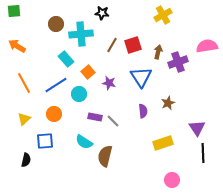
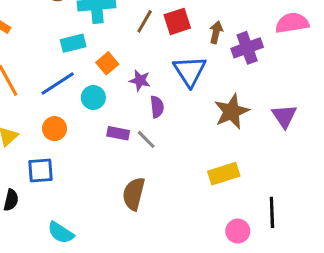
cyan rectangle: (66, 59) -> (73, 43), turned -63
brown star: (168, 103) -> (232, 111), size x1.6
purple semicircle: (143, 111) -> (157, 107), moved
purple triangle: (197, 128) -> (284, 116), moved
cyan semicircle: (84, 142) -> (61, 233), moved
black line: (203, 153) -> (272, 212), moved

